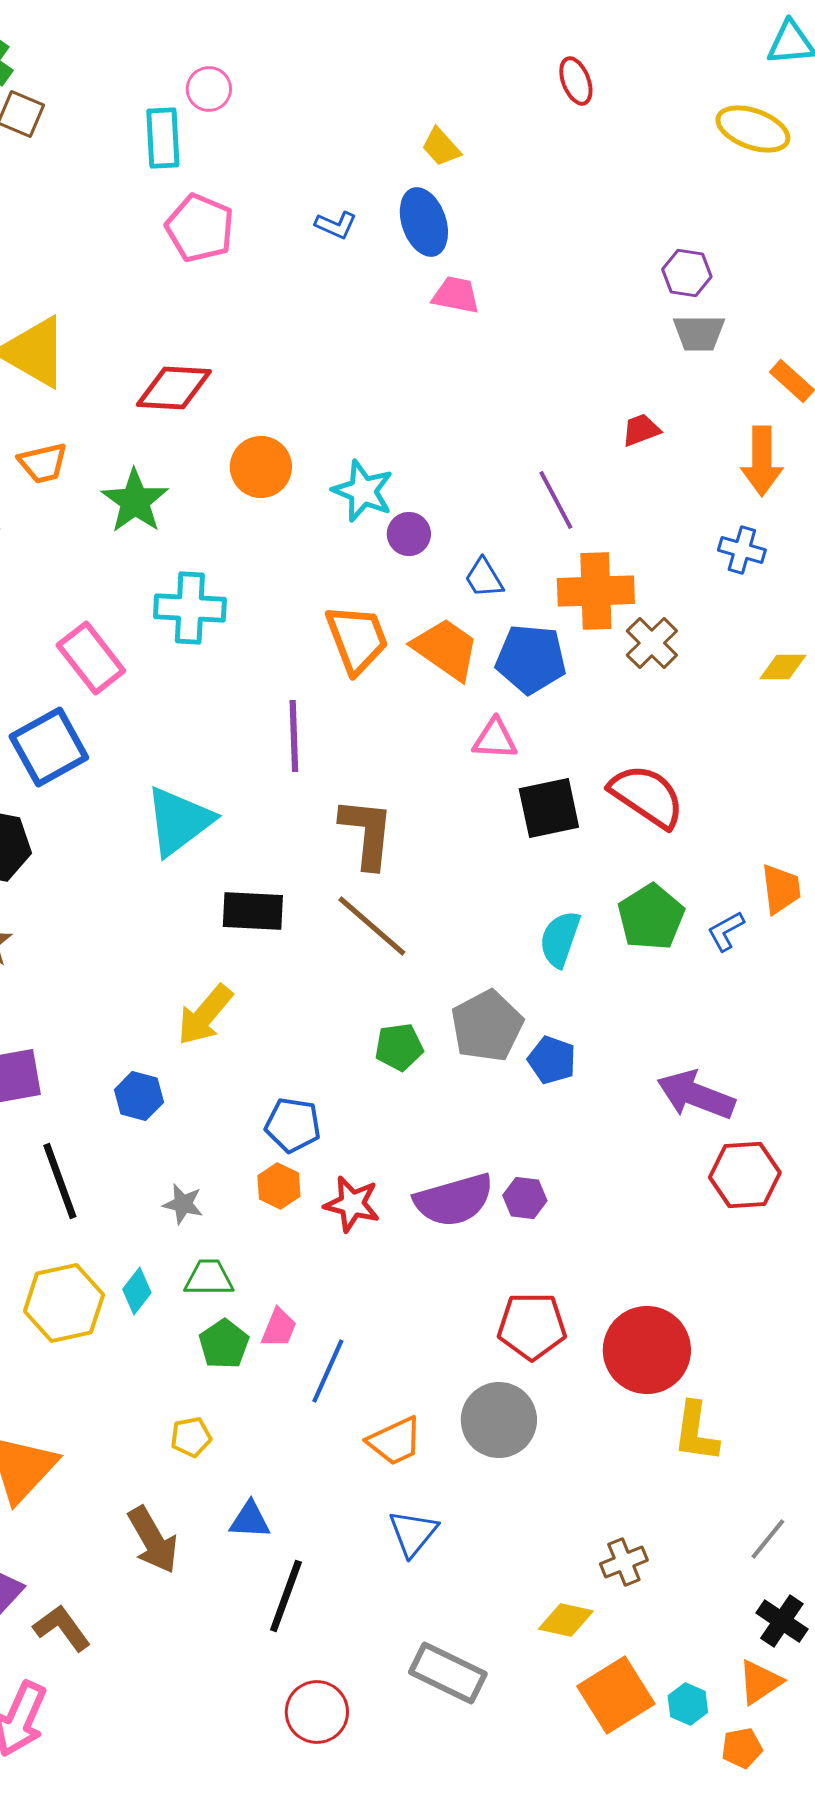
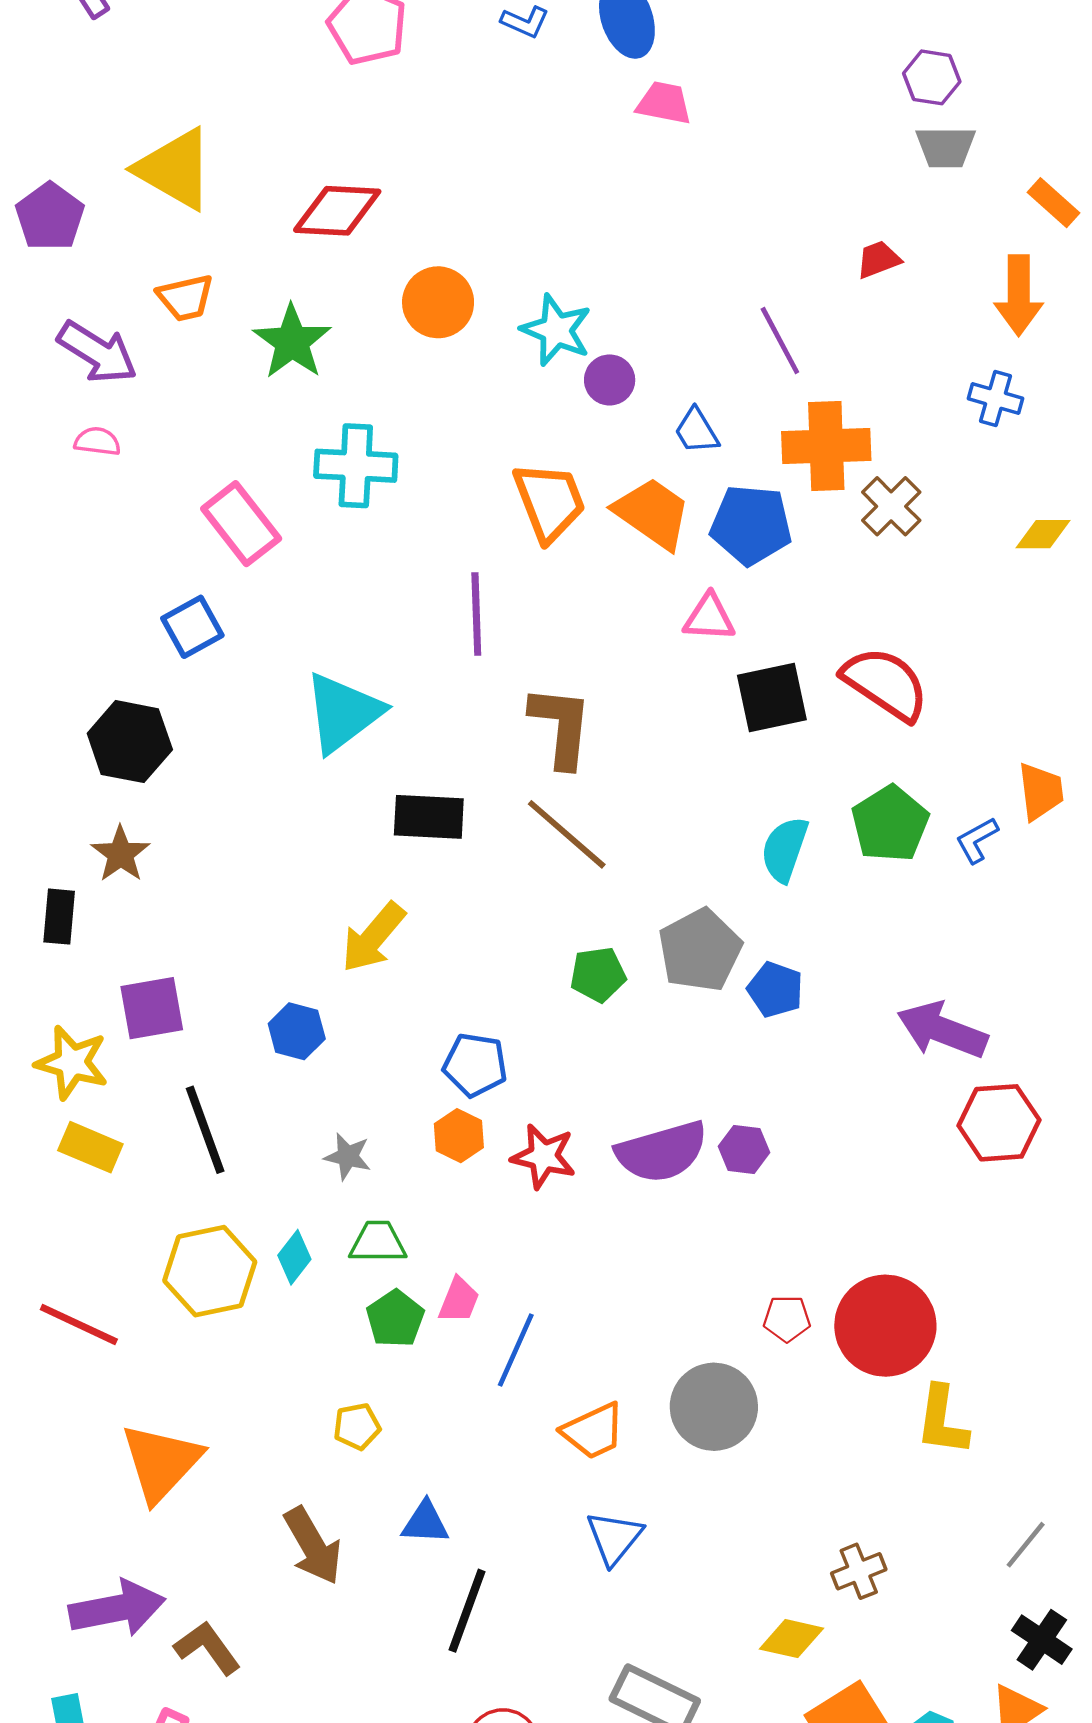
blue square: (49, 747) -> (192, 627), size x0.7
red pentagon: (532, 1326) -> (787, 1319), moved, size x0.6

